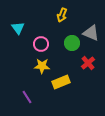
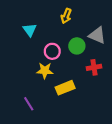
cyan triangle: (18, 28) -> (30, 30), moved
pink circle: (41, 44) -> (52, 51), moved
red cross: (88, 63) -> (94, 67), turned 32

